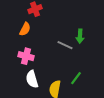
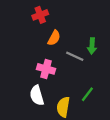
orange semicircle: (25, 29) -> (54, 38), moved
pink cross: (26, 56) -> (46, 69), moved

